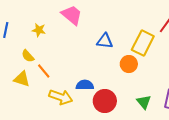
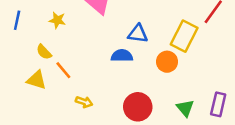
blue semicircle: (85, 85) -> (122, 56), moved
yellow arrow: (61, 97) -> (84, 102), size x0.6

